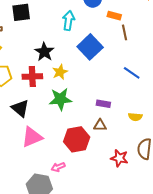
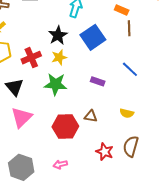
black star: (44, 52) -> (58, 35), moved
red cross: (32, 77) -> (31, 58), turned -30
purple rectangle: (103, 104) -> (98, 81), moved
pink triangle: (32, 137) -> (22, 117), turned -30
pink arrow: (58, 167) -> (60, 164), moved

